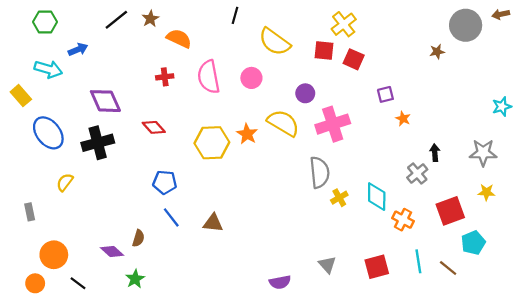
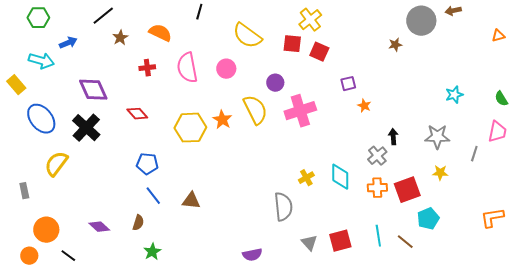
black line: (235, 15) -> (199, 12), moved
brown star: (150, 19) -> (120, 38), moved
yellow semicircle: (283, 123) -> (255, 110), turned 32
black cross: (98, 143) -> (86, 128), turned -32
gray semicircle: (320, 172) -> (283, 207), moved
yellow semicircle: (65, 182) -> (56, 164), size x1.5
orange cross: (403, 220) -> (377, 188), moved, turned -30
brown semicircle: (138, 238) -> (138, 223), moved
gray triangle: (327, 265) -> (309, 243), moved
green star: (135, 279) -> (152, 252), moved

